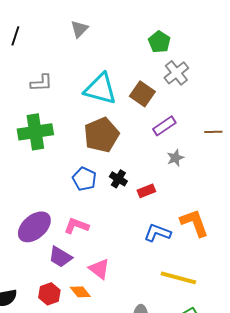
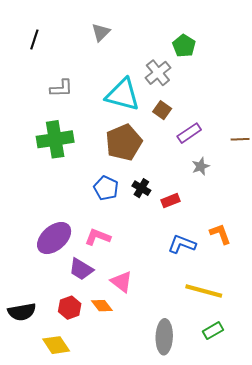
gray cross: (176, 73) -> (158, 73), moved
brown square: (142, 94) -> (162, 110), moved, size x0.7
orange L-shape: (194, 223) -> (220, 234), size x0.7

